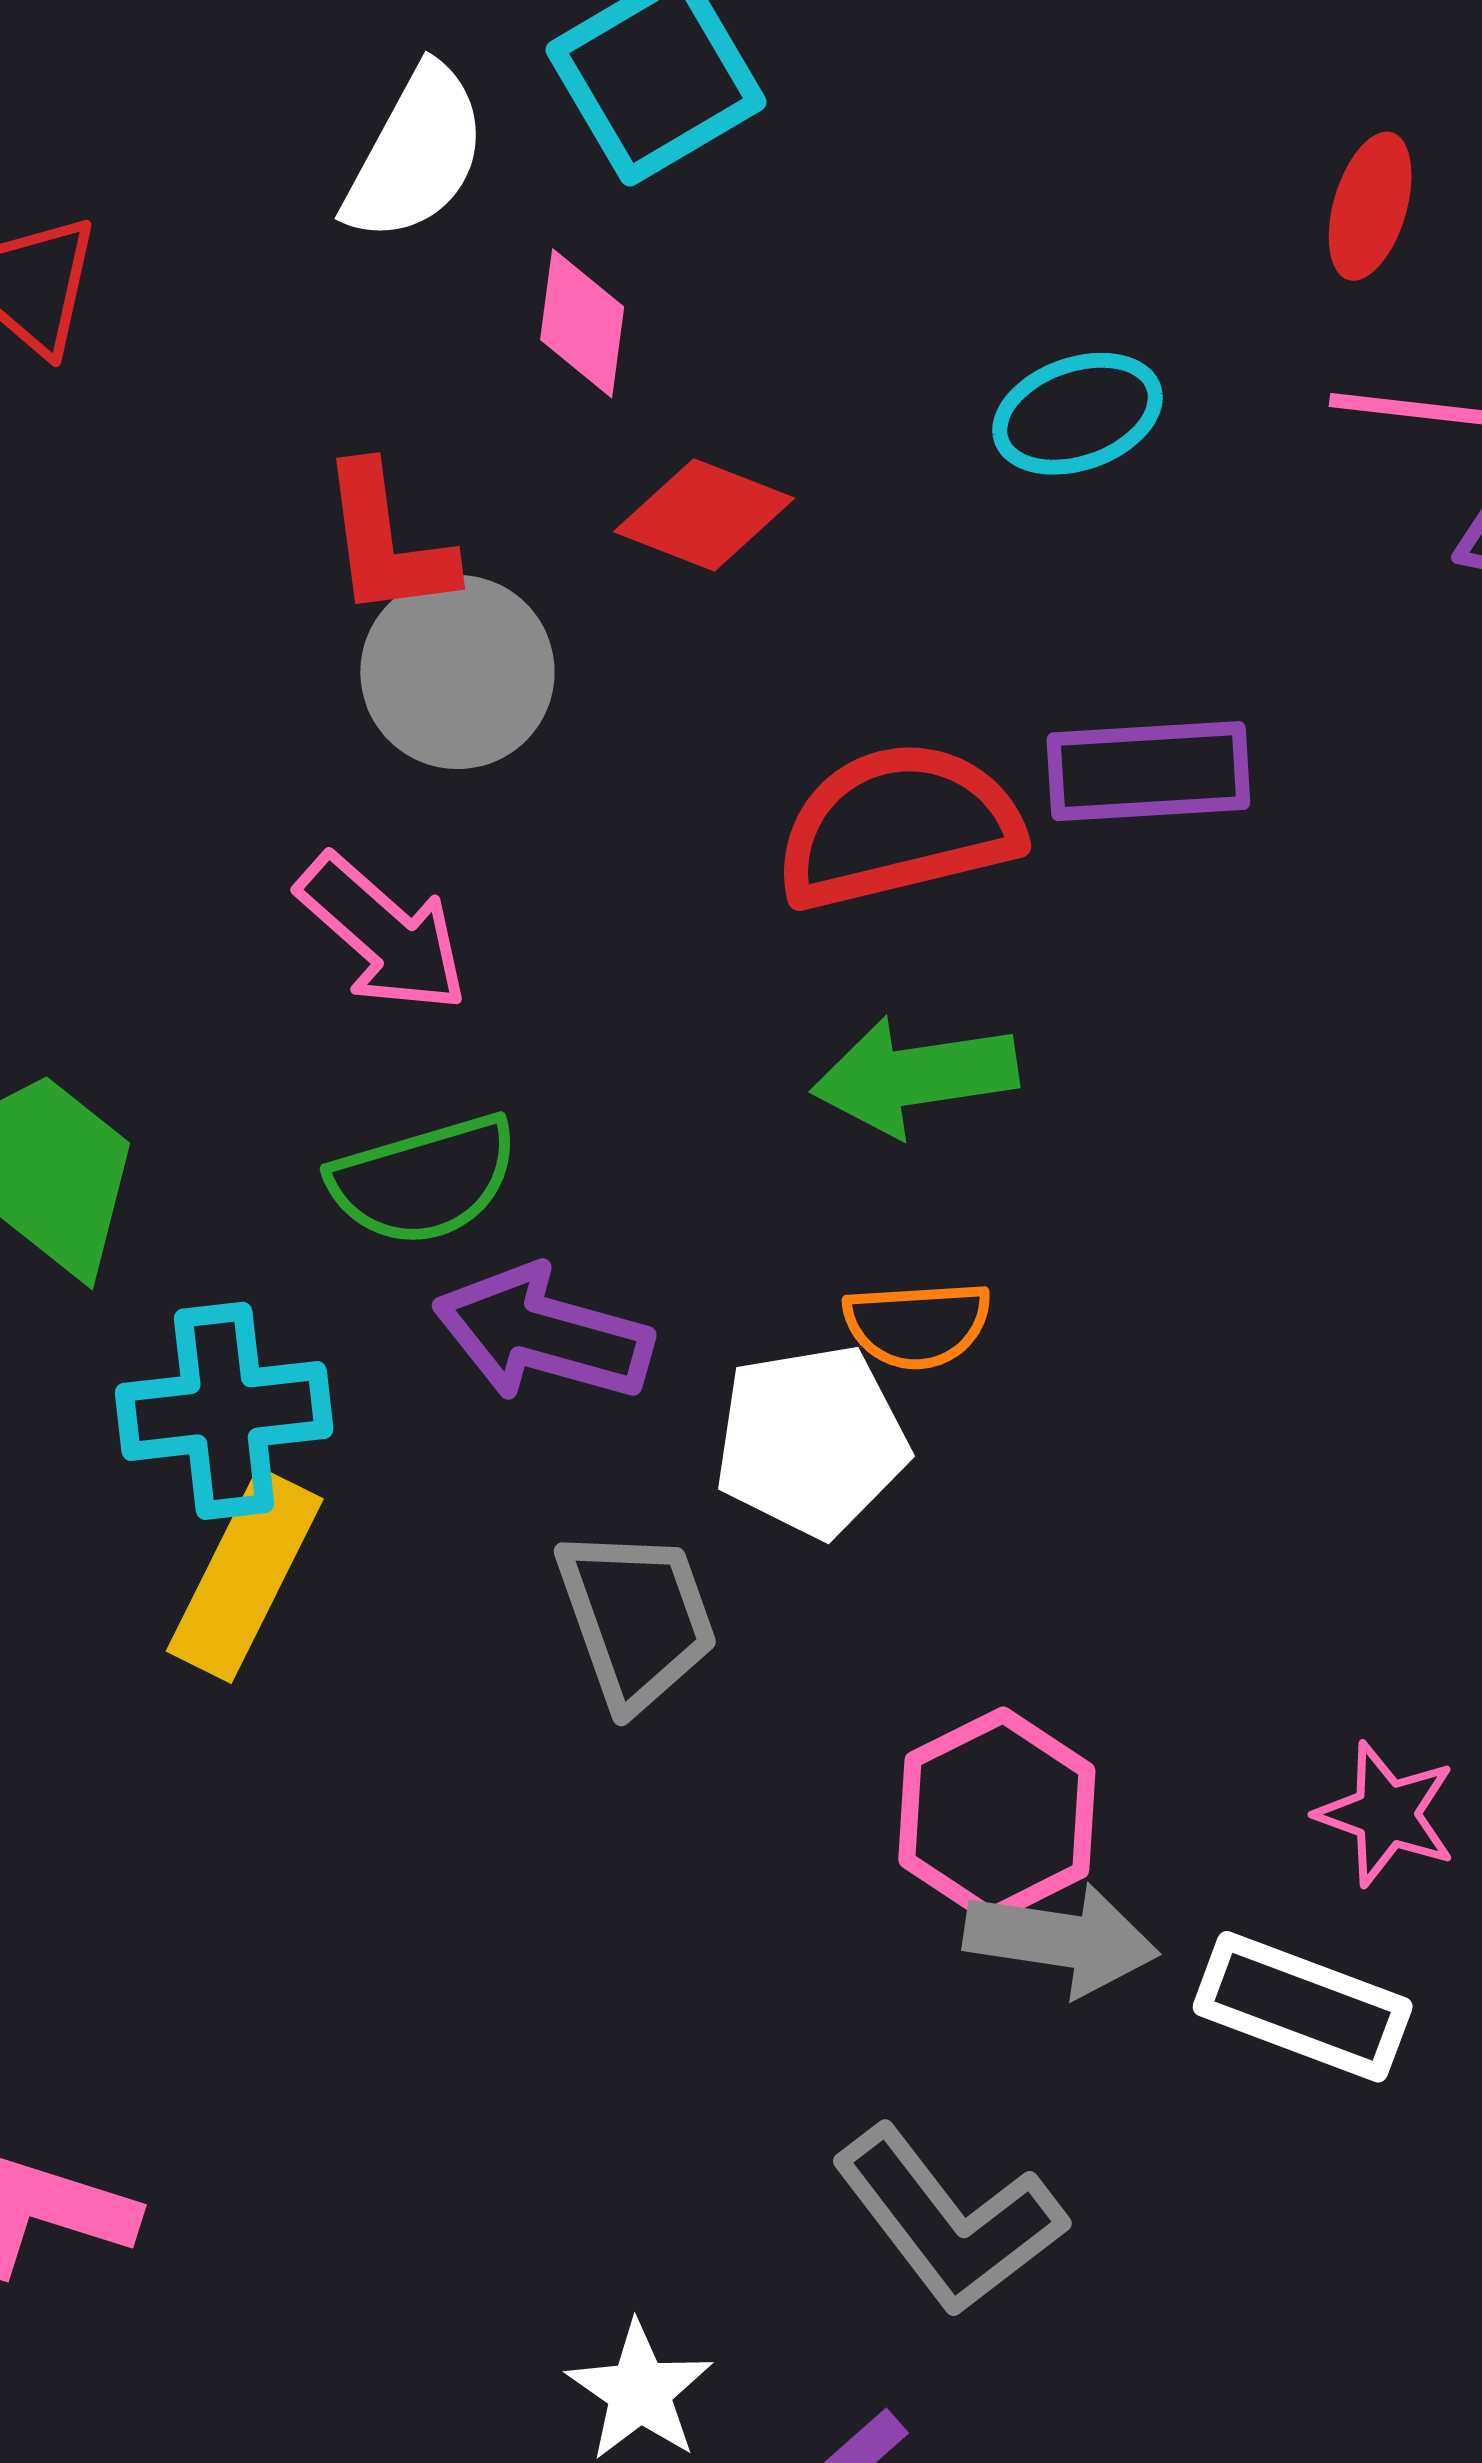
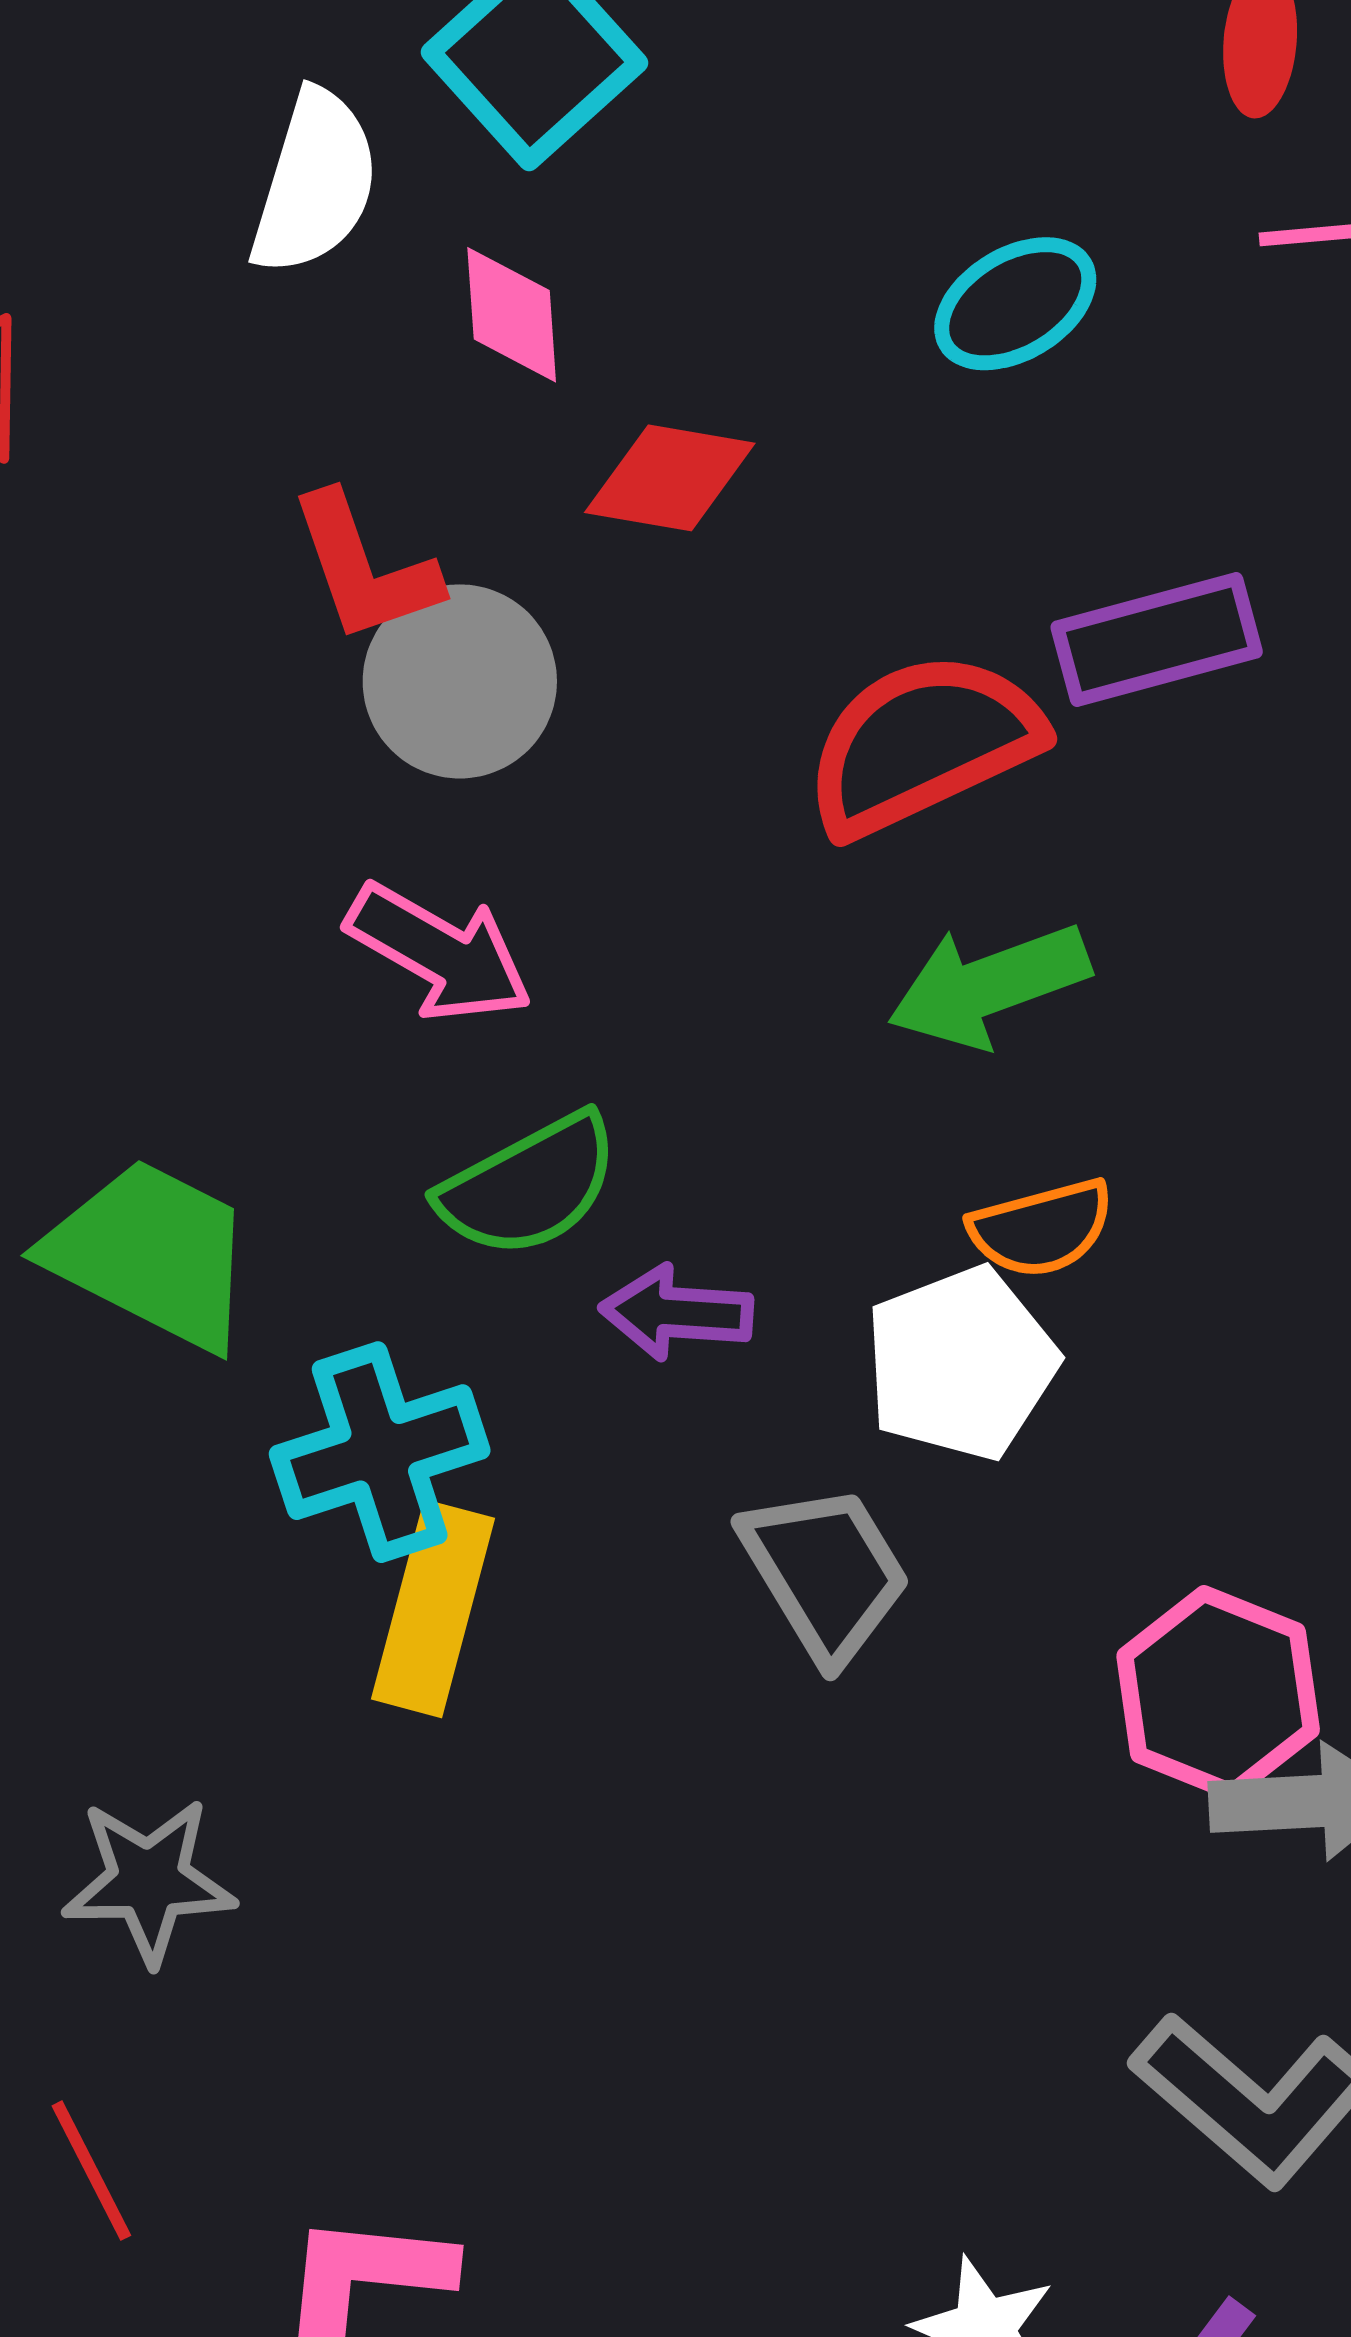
purple arrow: (543, 1334) -> (676, 1313), size x0.7

